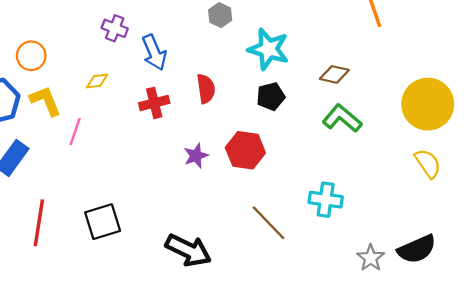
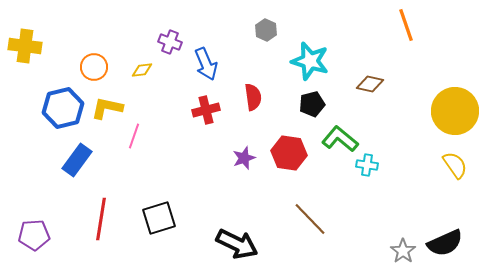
yellow diamond: (97, 81) -> (142, 70), moved
yellow L-shape: (45, 101) -> (107, 108), turned -56
green L-shape: (342, 118) -> (340, 139), moved
cyan cross: (326, 200) -> (367, 165), moved, size x0.7

